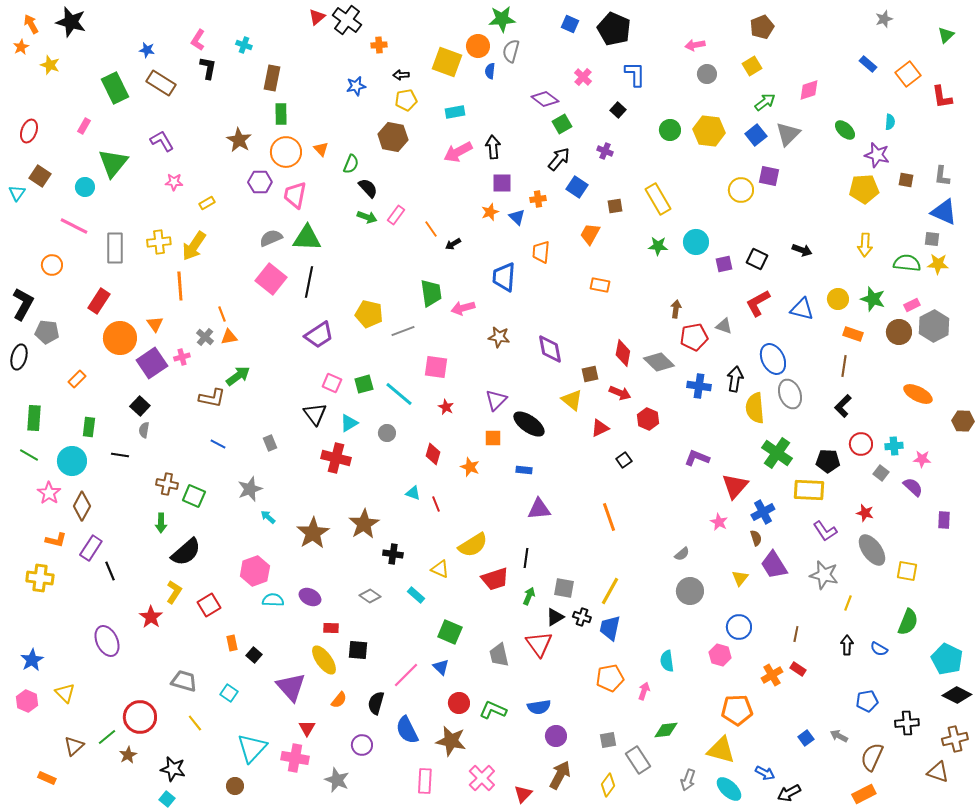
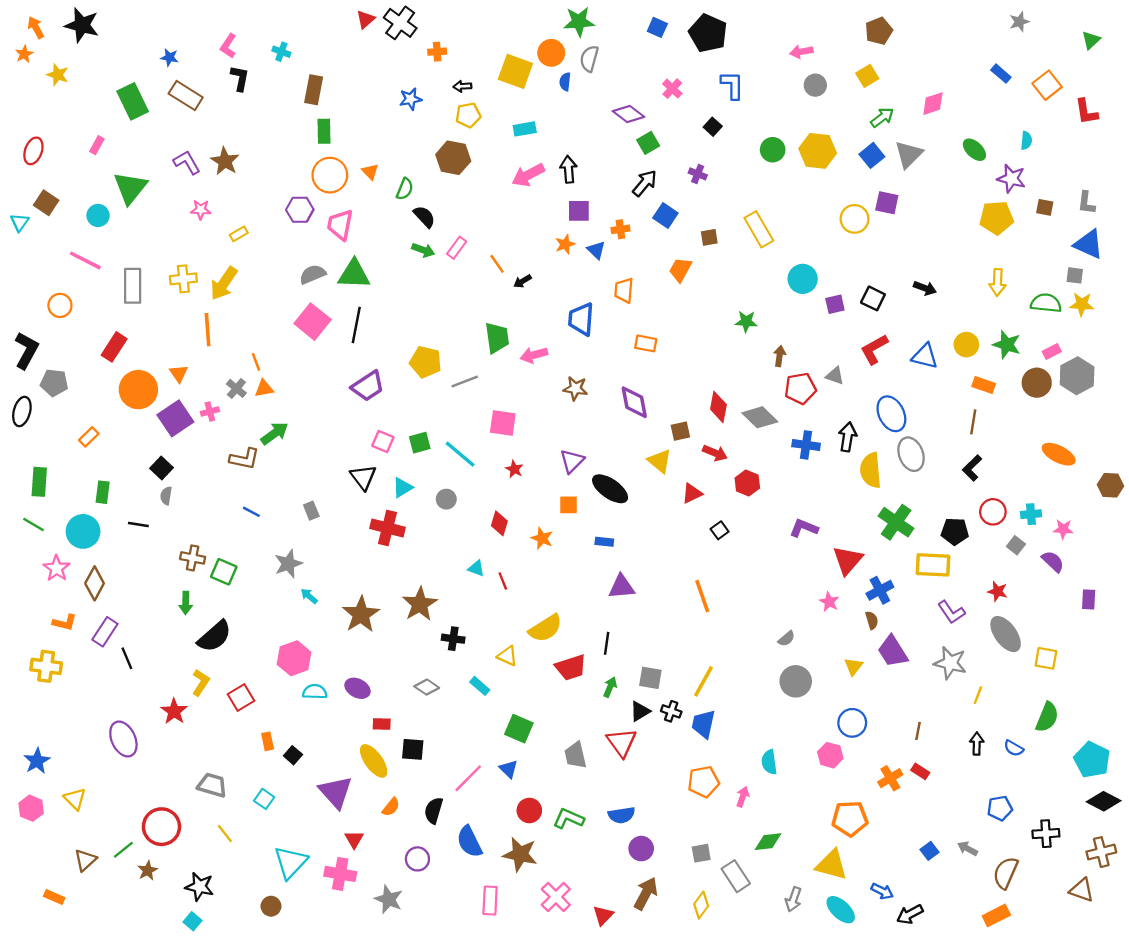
brown star: (239, 140) -> (225, 161), moved
green star: (658, 246) -> (746, 322), moved
orange rectangle: (600, 285) -> (646, 343), moved

